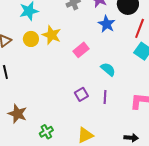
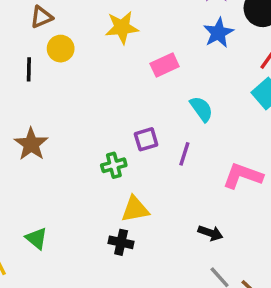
yellow star: (52, 35) -> (122, 27), turned 30
yellow circle: (31, 39) -> (61, 49), moved
green cross: (46, 132) -> (114, 165), moved

